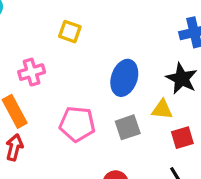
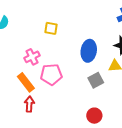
pink pentagon: (77, 124) -> (51, 75), moved

